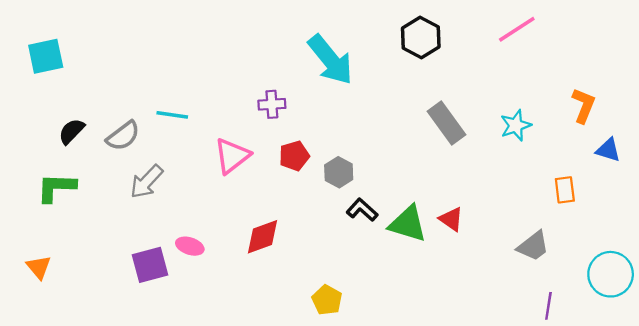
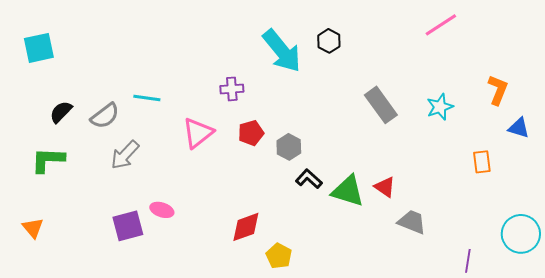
black hexagon: (421, 38) -> (329, 41), moved, size x0.7
red diamond: (263, 237) -> (246, 227), moved
gray trapezoid: (533, 246) -> (412, 222), moved, turned -120

